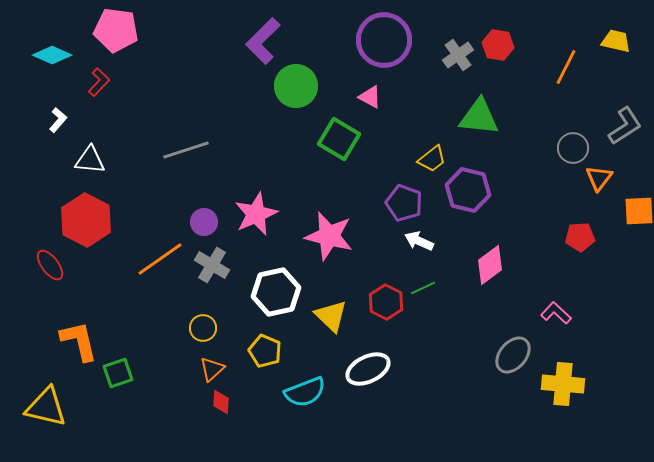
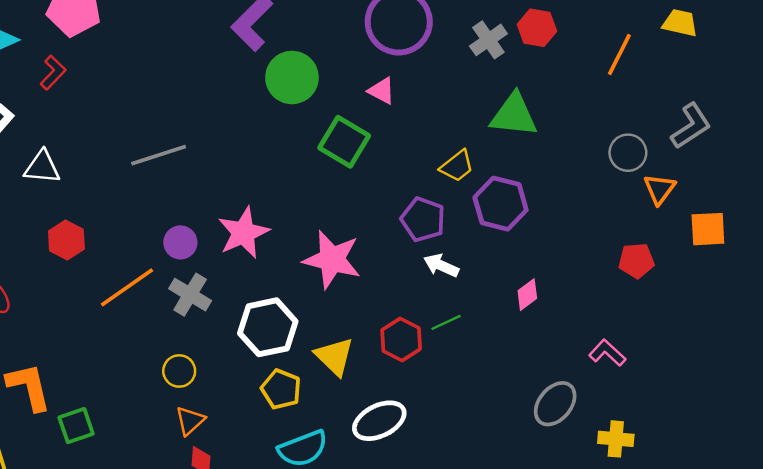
red hexagon: (86, 220) -> (66, 240), moved, size x0.6
pink diamond: (490, 265) -> (527, 295), size x0.7
yellow pentagon: (265, 351) -> (281, 389), moved
yellow cross: (563, 384) -> (616, 439), size x0.7

